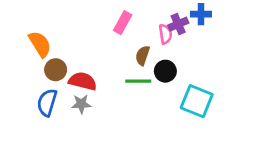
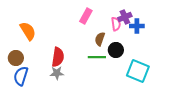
blue cross: (201, 14) -> (137, 26), moved
brown circle: (56, 70) -> (16, 58), moved
red semicircle: (83, 81) -> (58, 57), turned 84
blue semicircle: (47, 103) -> (21, 76), moved

